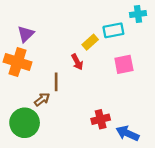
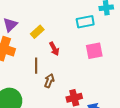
yellow rectangle: (90, 42) -> (37, 32), moved
brown arrow: (42, 99) -> (49, 81), moved, turned -32

